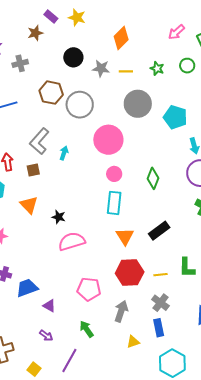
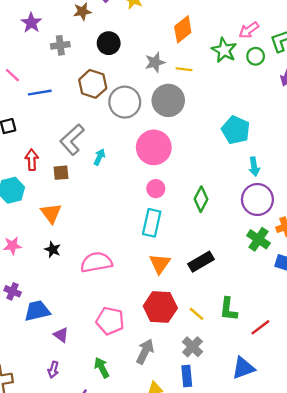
black circle: (73, 57) -> (109, 43), moved
green circle: (187, 66) -> (256, 56), moved
gray star: (101, 68) -> (155, 62), turned -30
green star: (157, 68) -> (224, 50), moved, size x1.5
gray circle: (138, 104) -> (168, 100), moved
black star: (59, 217) -> (53, 249), moved
yellow line: (161, 275) -> (196, 314), turned 40
purple arrow: (46, 336) -> (53, 370), turned 64

